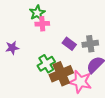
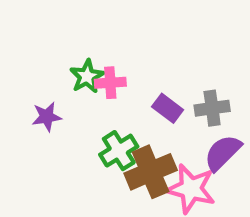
green star: (37, 13) -> (87, 76), moved
pink cross: (42, 24) -> (110, 83), moved

